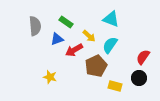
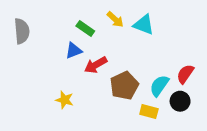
gray semicircle: (35, 26) -> (22, 31), moved
yellow arrow: (89, 36) -> (115, 19), moved
cyan semicircle: (110, 45) -> (159, 86), moved

